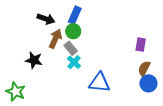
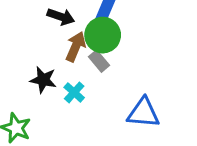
green circle: (73, 31) -> (103, 35), size x1.5
cyan cross: (74, 62) -> (74, 92), moved

